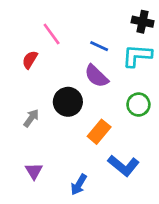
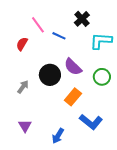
black cross: (143, 22) -> (82, 19), moved, turned 35
blue line: (99, 46) -> (59, 36), moved
purple semicircle: (96, 76) -> (73, 67), moved

